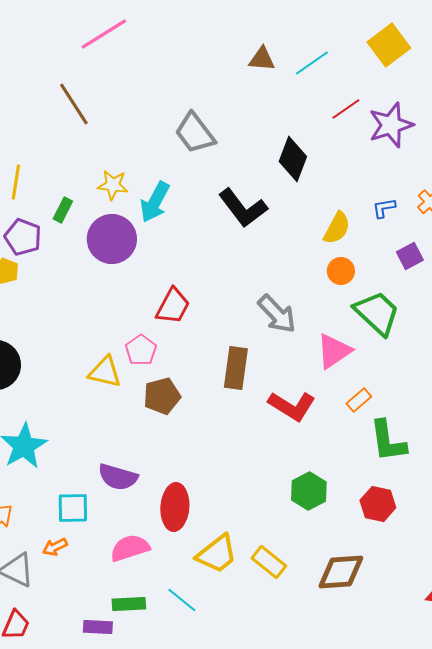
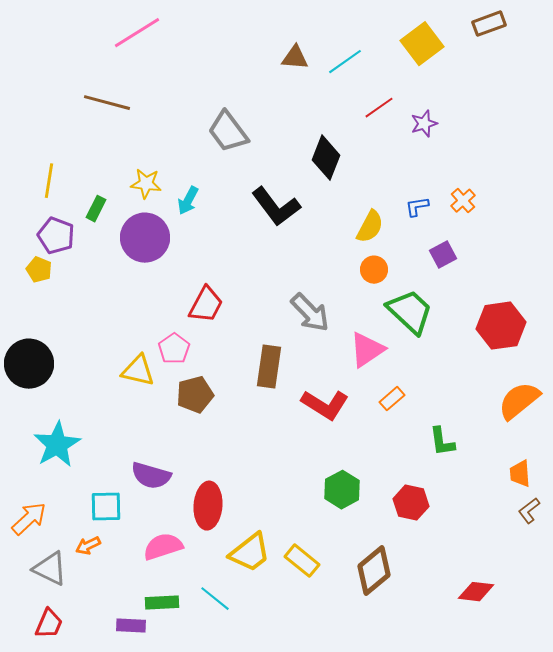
brown line: (74, 104) -> (107, 103), turned -42
purple star: (391, 125) -> (424, 124), size x0.6
cyan arrow: (155, 202) -> (188, 201), size x0.7
green L-shape: (388, 441) -> (442, 442), moved, size x0.7
brown diamond: (341, 572) -> (374, 571), turned -36

